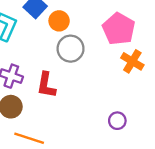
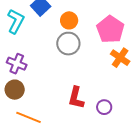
orange circle: (59, 21) -> (69, 20), moved
red L-shape: (46, 85) -> (76, 98), moved

